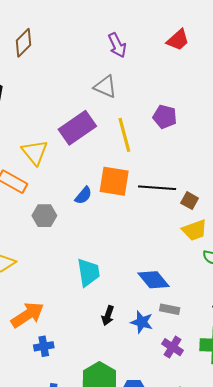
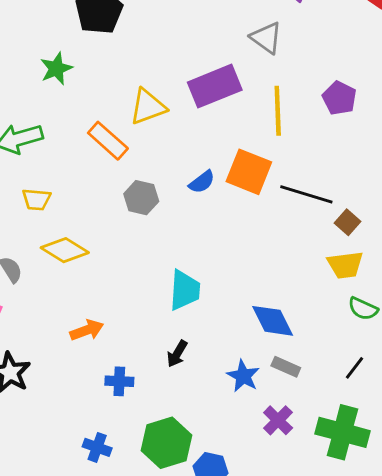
yellow triangle: (35, 152) -> (148, 107), turned 36
orange arrow: (27, 315) -> (87, 330), size x0.7
black arrow: (108, 316) -> (177, 354), moved
blue cross: (44, 346) -> (119, 381), moved

